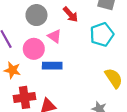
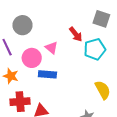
red arrow: (70, 14) -> (76, 34), moved
gray circle: (36, 15) -> (22, 25), moved

